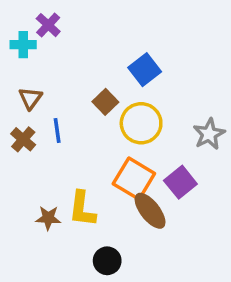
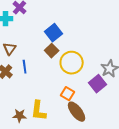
blue square: (145, 70) -> (54, 33), moved
orange square: (134, 179) -> (68, 94), size x0.6
purple square: (180, 182) -> (98, 84), moved

